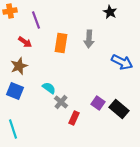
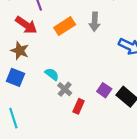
red arrow: (25, 42) -> (26, 25), size x1.5
orange rectangle: (61, 43) -> (65, 26), turned 48
brown star: (19, 66) -> (20, 51), turned -30

